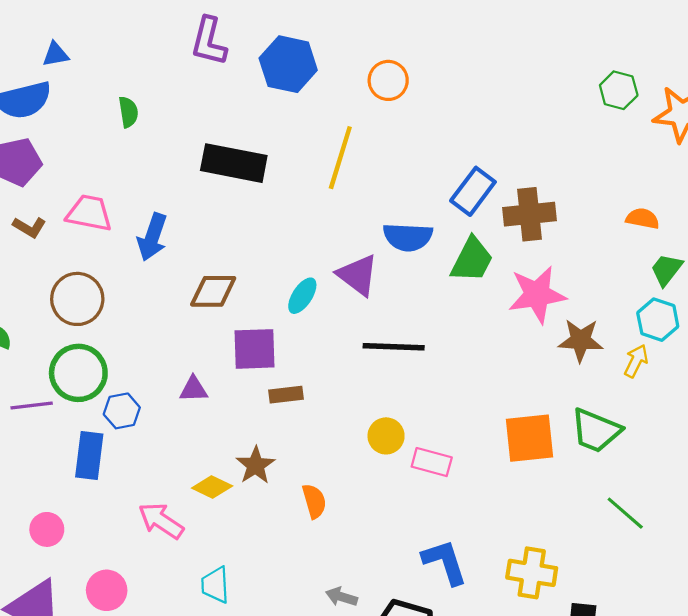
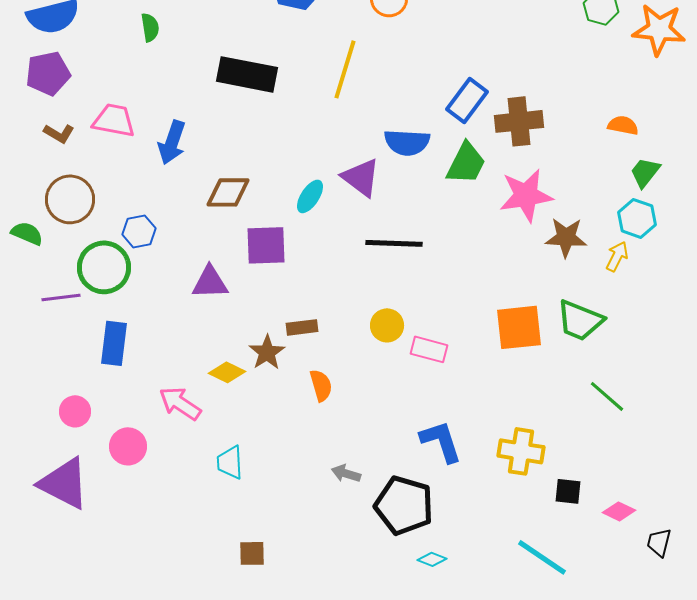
brown circle: (77, 299) -> (70, 199), moved
purple triangle: (194, 389) -> (210, 282), size x1.4
brown rectangle: (286, 395) -> (302, 327), moved
blue hexagon: (122, 411) -> (139, 231), moved
pink circle: (107, 590) -> (128, 446), moved

